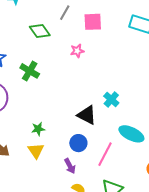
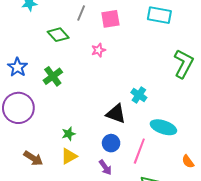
green cross: (30, 71) -> (53, 76), turned 30
yellow triangle: (36, 151) -> (69, 156), turned 42

